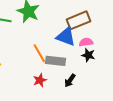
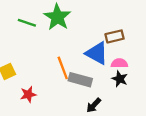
brown rectangle: (79, 20) -> (114, 36), size x0.7
red star: (40, 80) -> (28, 94), moved

